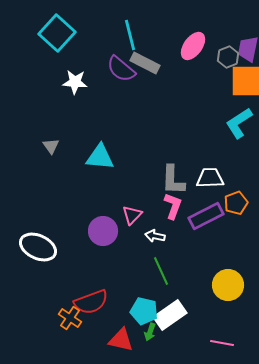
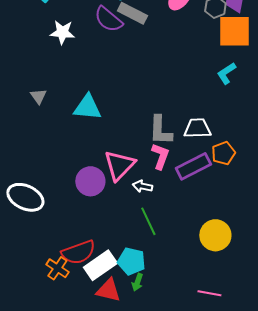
cyan L-shape: (239, 123) -> (226, 73), size x0.7
pink triangle: (132, 215) -> (119, 165), size x1.6
white rectangle: (170, 315) -> (100, 265), moved

